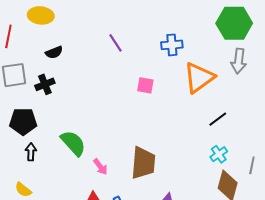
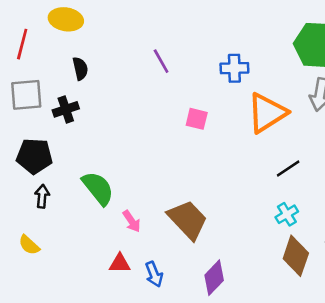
black semicircle: (54, 52) -> (80, 69), turned -84
brown trapezoid: (143, 163) -> (188, 220), turned -52

